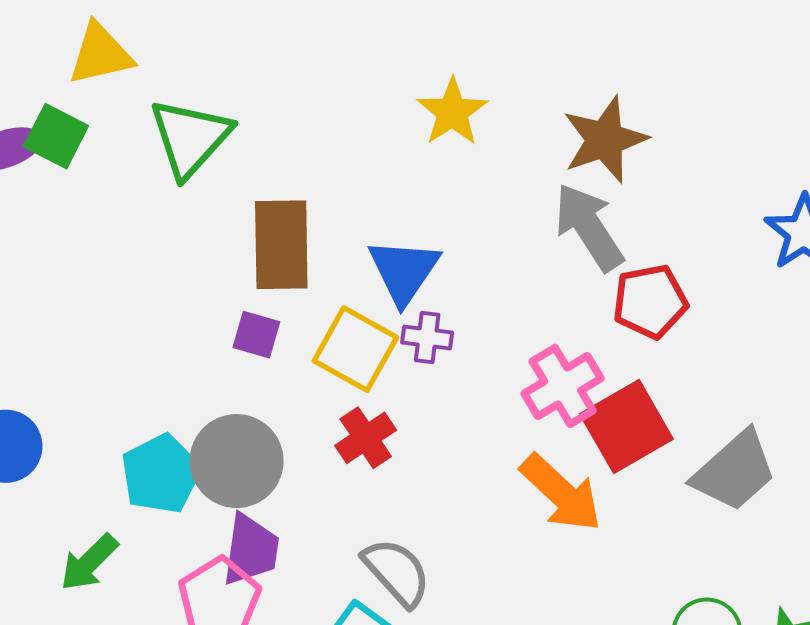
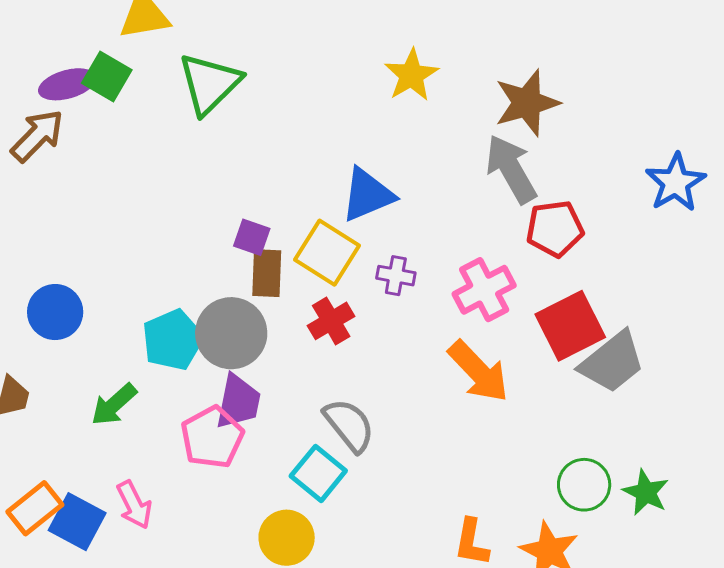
brown rectangle: (281, 245) -> (267, 273), moved, size x0.7
blue triangle: (404, 271) -> (367, 195), turned 30
purple cross: (427, 338) -> (396, 276), moved
red square: (626, 427) -> (570, 326), moved

